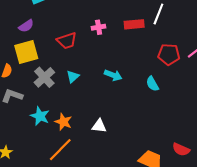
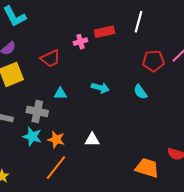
red rectangle: (134, 24) -> (105, 32), moved
gray cross: (44, 77) -> (37, 111), moved, turned -30
cyan triangle: (73, 77) -> (60, 94), turned 48

